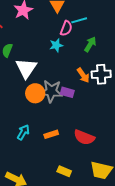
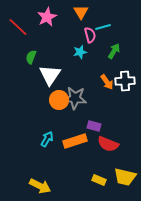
pink semicircle: (66, 28) -> (90, 35), turned -35
purple rectangle: (67, 92) -> (94, 126), moved
orange rectangle: (51, 134) -> (75, 141), size x1.6
yellow rectangle: (64, 171) -> (99, 180), moved

